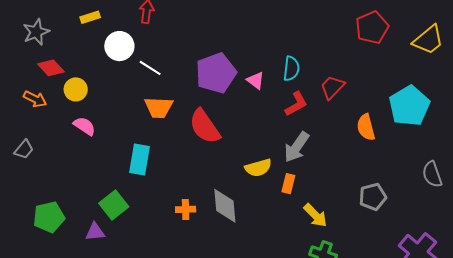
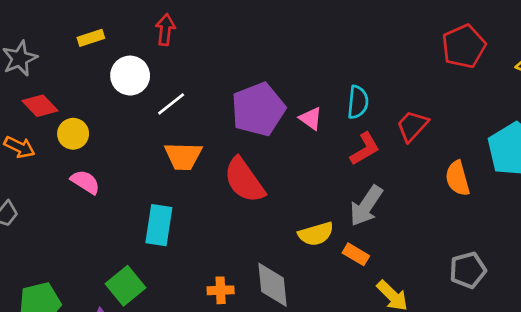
white line: (150, 68) -> (171, 104), turned -70
orange rectangle: (288, 184) -> (356, 254), turned -72

